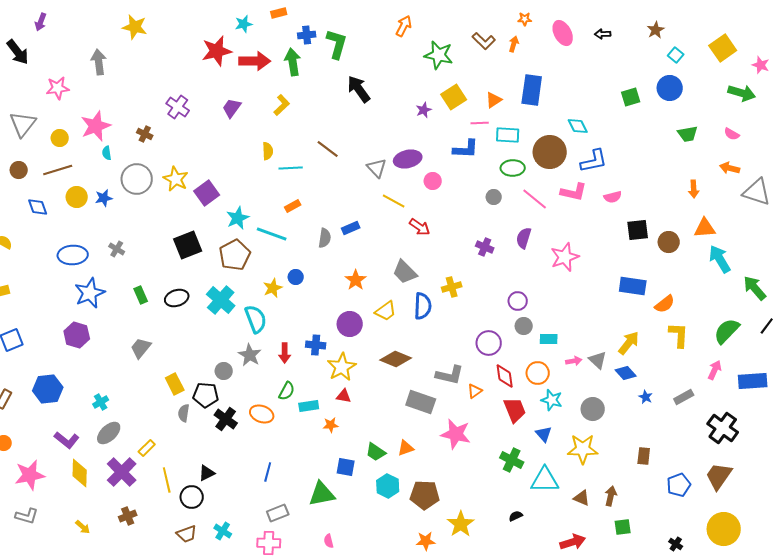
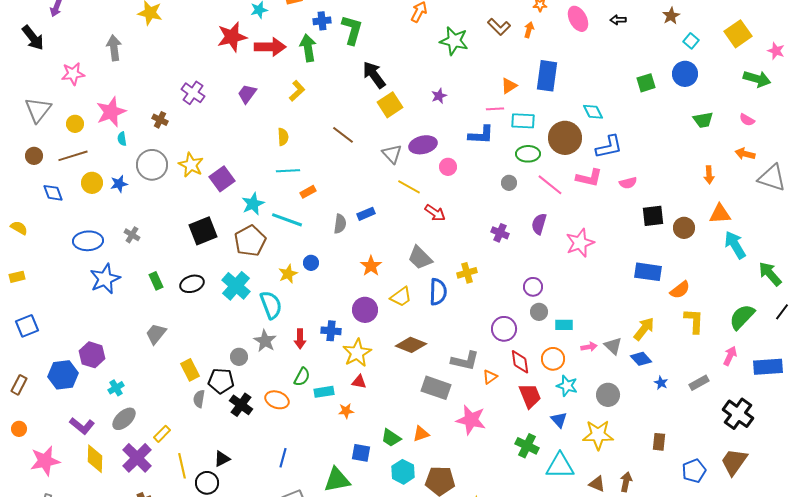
yellow square: (454, 97) -> (390, 105), moved
cyan line: (291, 168) -> (288, 171), moved
purple hexagon: (77, 335) -> (92, 355), moved

